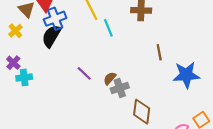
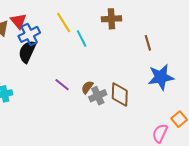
brown line: (159, 52) -> (148, 43), moved
brown diamond: (142, 112) -> (120, 94), moved

